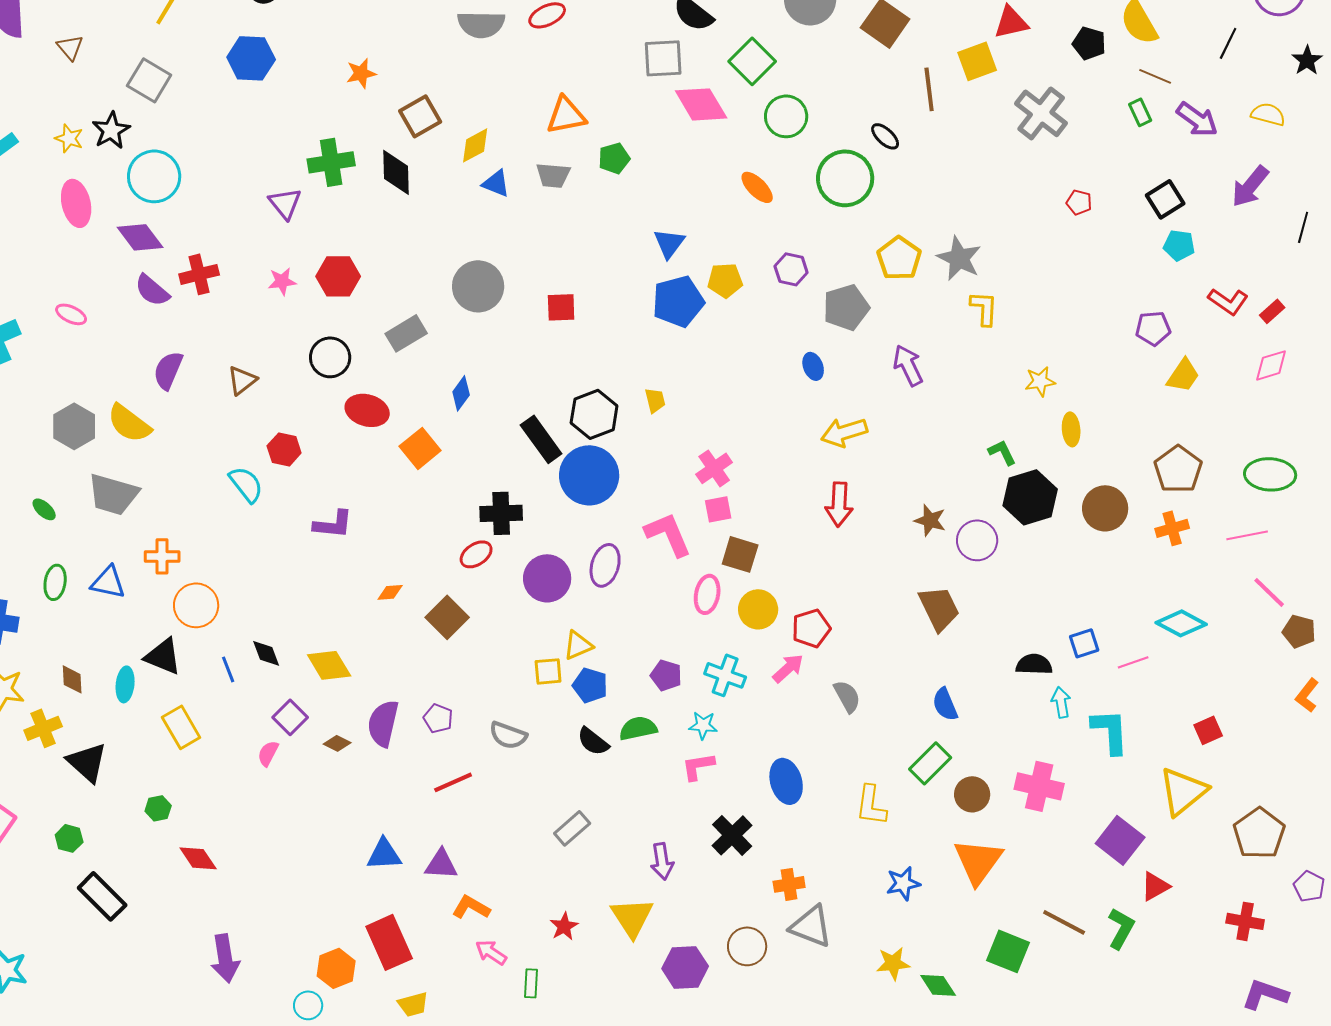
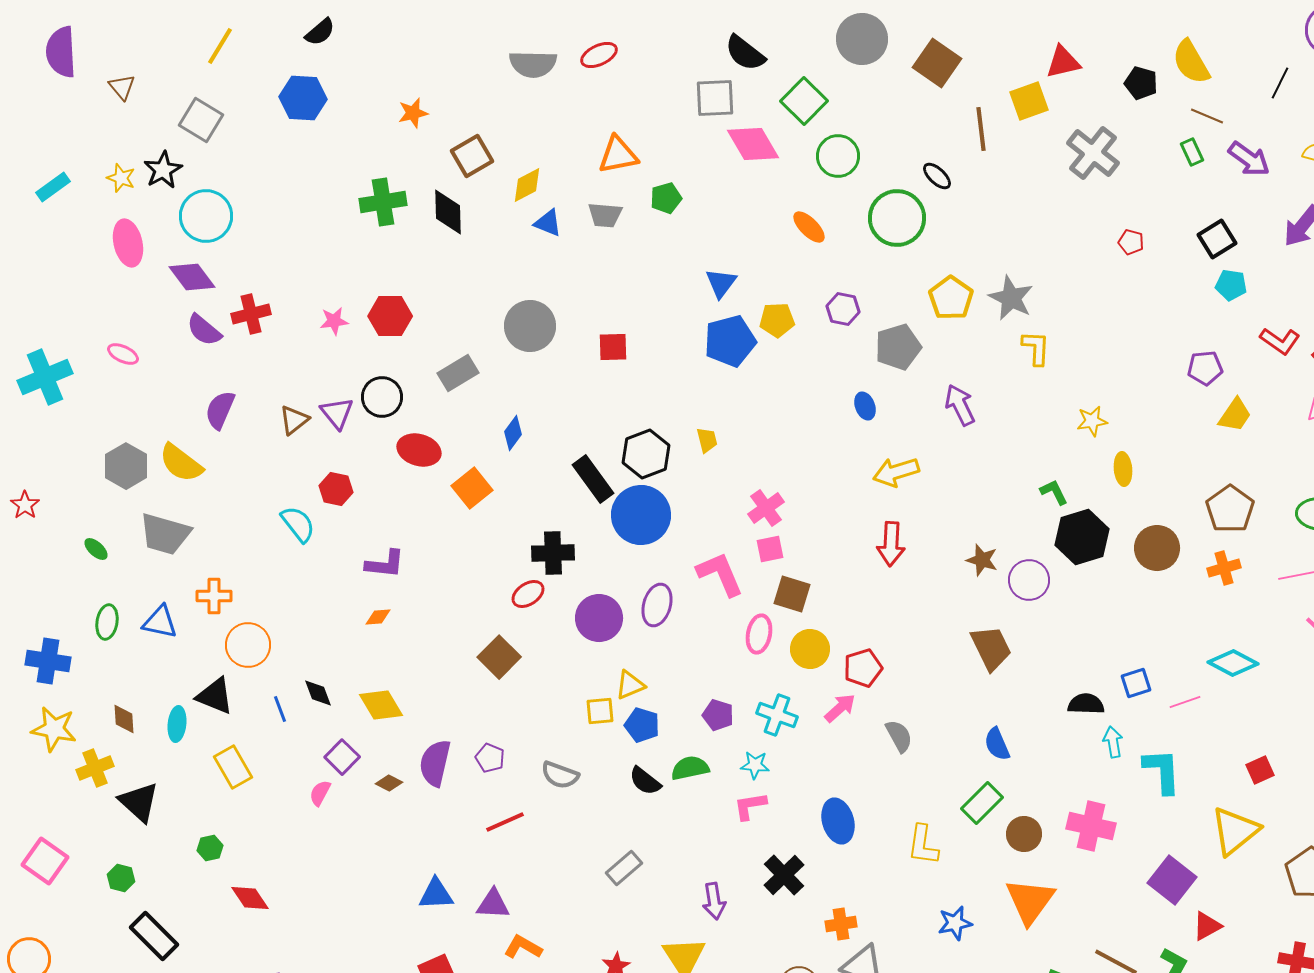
purple triangle: (285, 203) -> (337, 413), moved
orange diamond: (390, 592) -> (378, 617), moved

